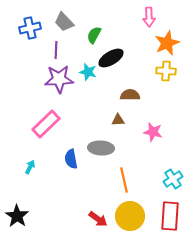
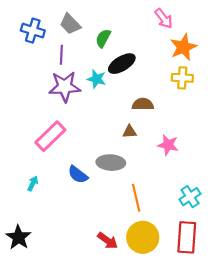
pink arrow: (149, 17) -> (164, 18), turned -36
blue cross: (30, 28) -> (33, 31), turned 30
blue semicircle: (71, 159) -> (78, 175), turned -42

